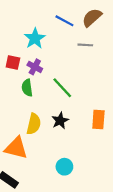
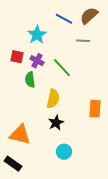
green line: (62, 88) -> (62, 68), moved
black star: (60, 121) -> (56, 123), moved
yellow semicircle: (34, 124) -> (53, 99), moved

